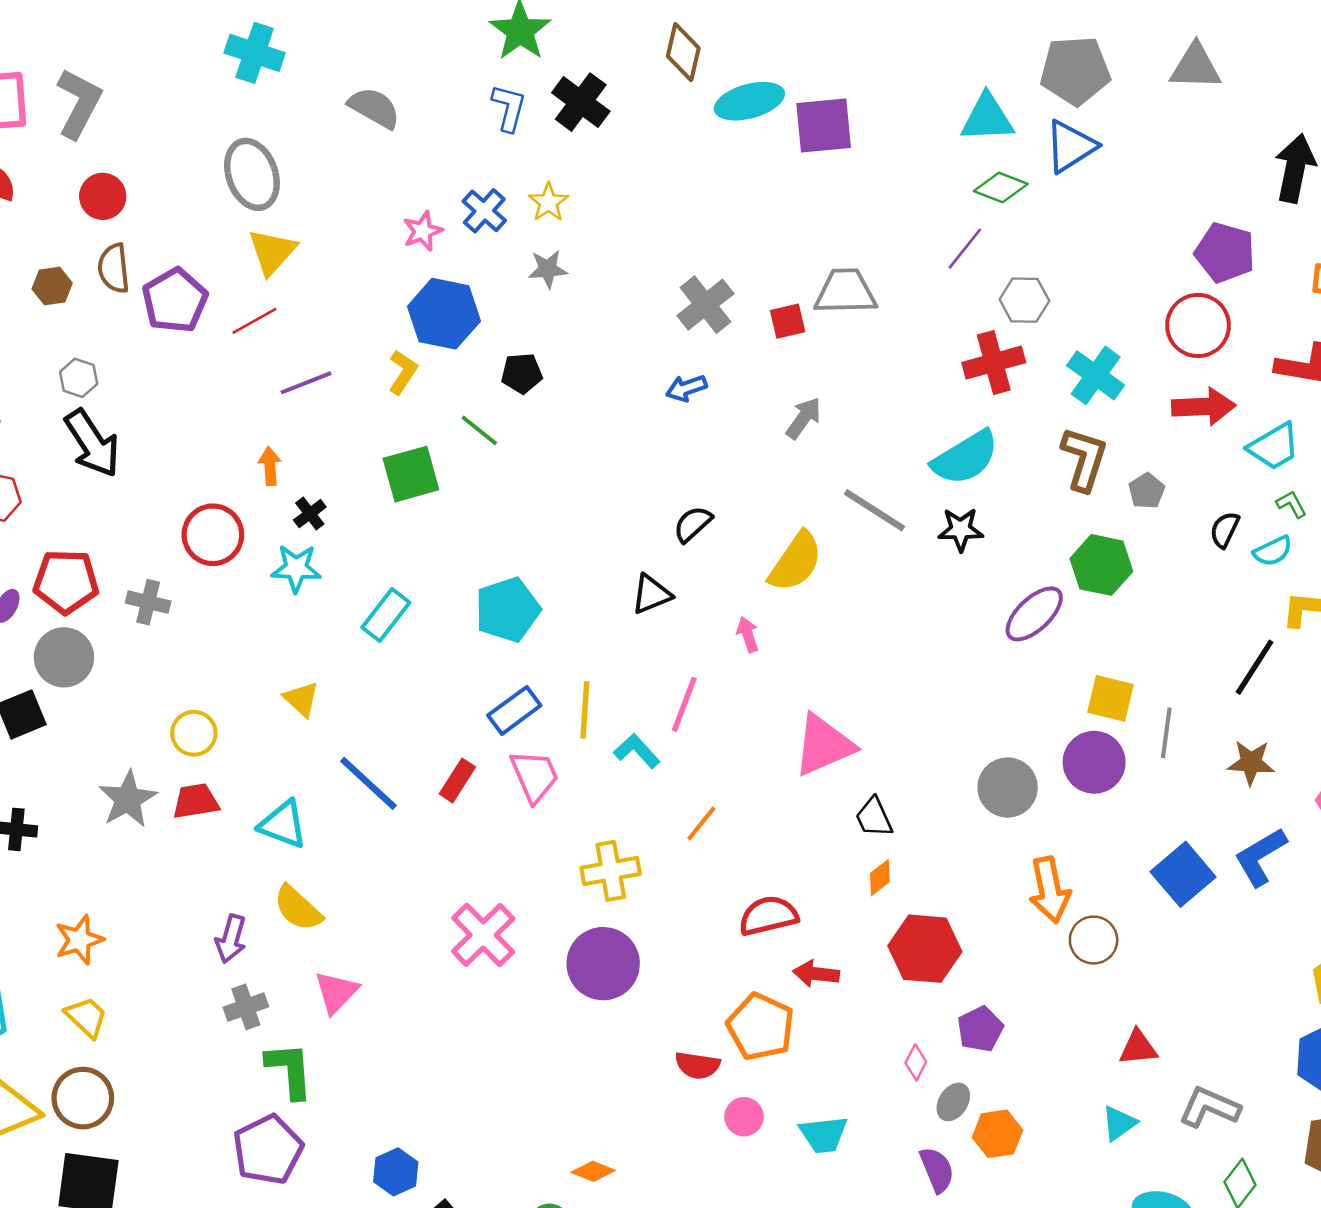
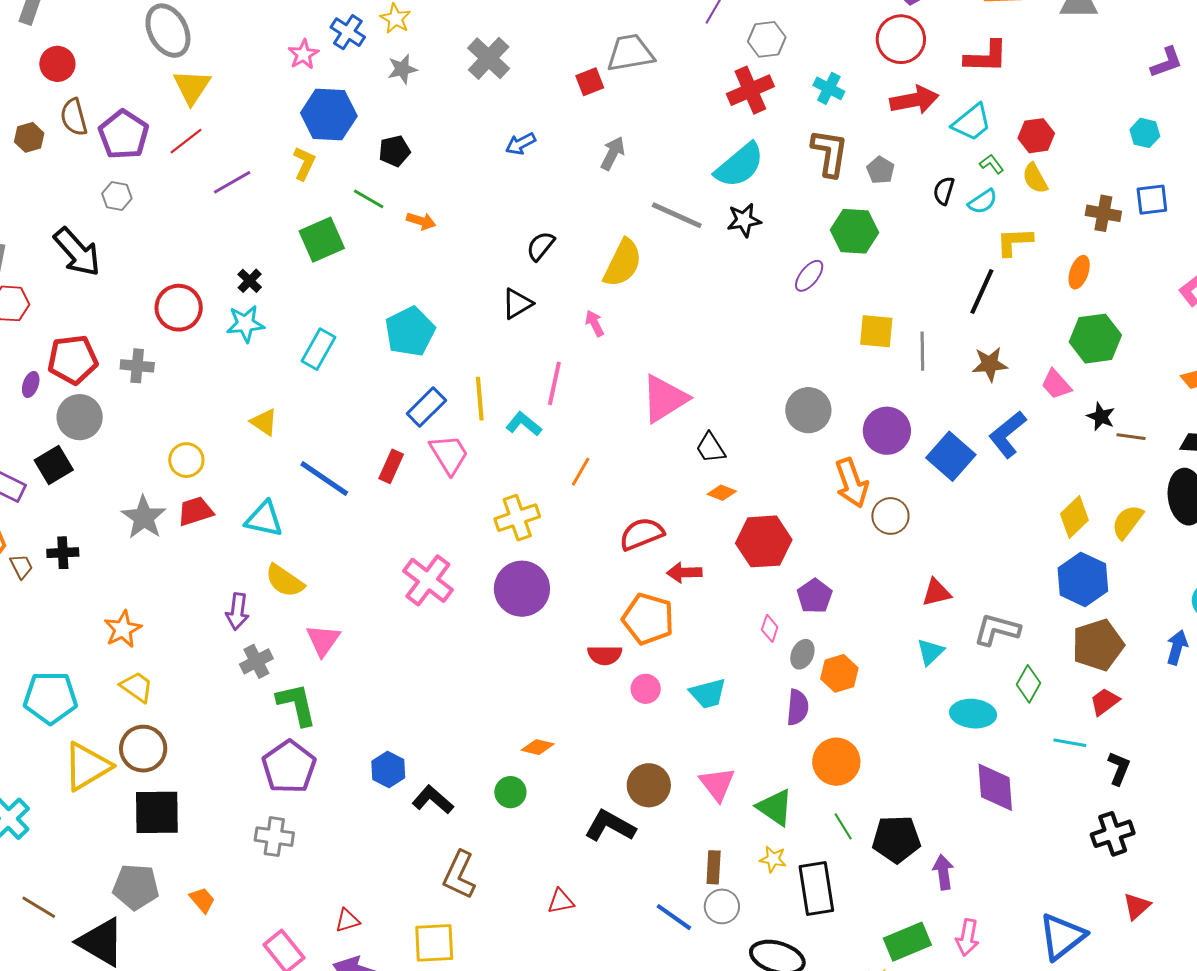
gray cross: (705, 305) -> (489, 58), moved
cyan cross: (1096, 375) -> (829, 88), size x0.7
gray hexagon: (79, 378) -> (117, 196), moved
orange arrow: (270, 466) -> (421, 221), moved, turned 120
purple ellipse: (1034, 614) -> (809, 276), size x0.7
purple circle: (1094, 762) -> (887, 431), moved
orange diamond: (880, 878) -> (722, 493), turned 68
purple semicircle: (937, 1170) -> (798, 707), turned 36

